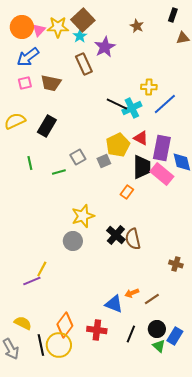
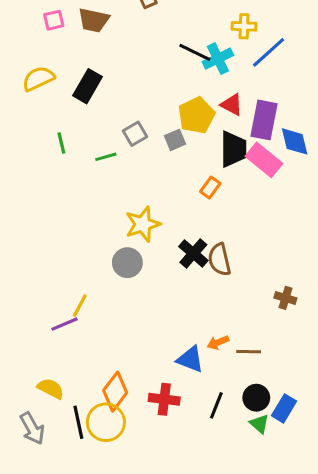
brown line: (152, 299) -> (249, 352), turned 35

